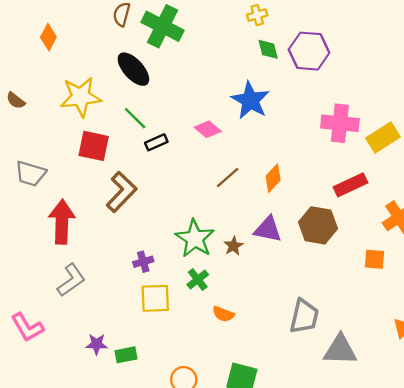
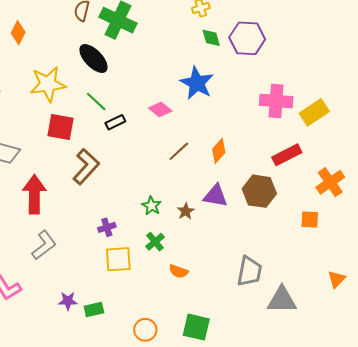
green star: (195, 239) -> (152, 206), size x0.6

